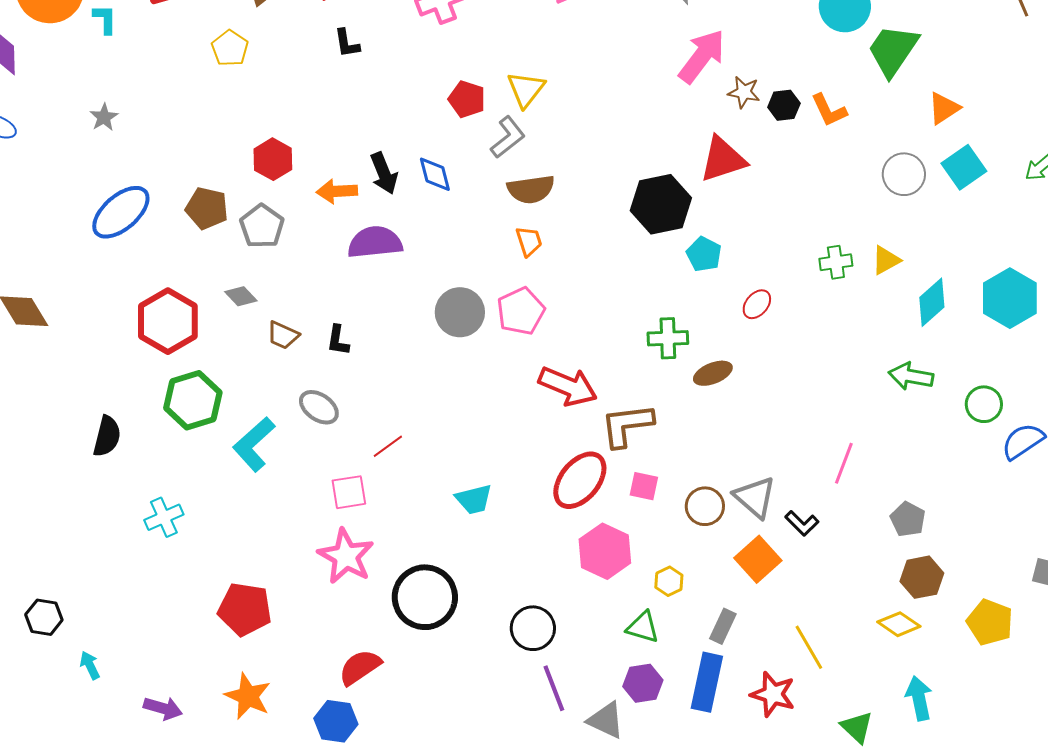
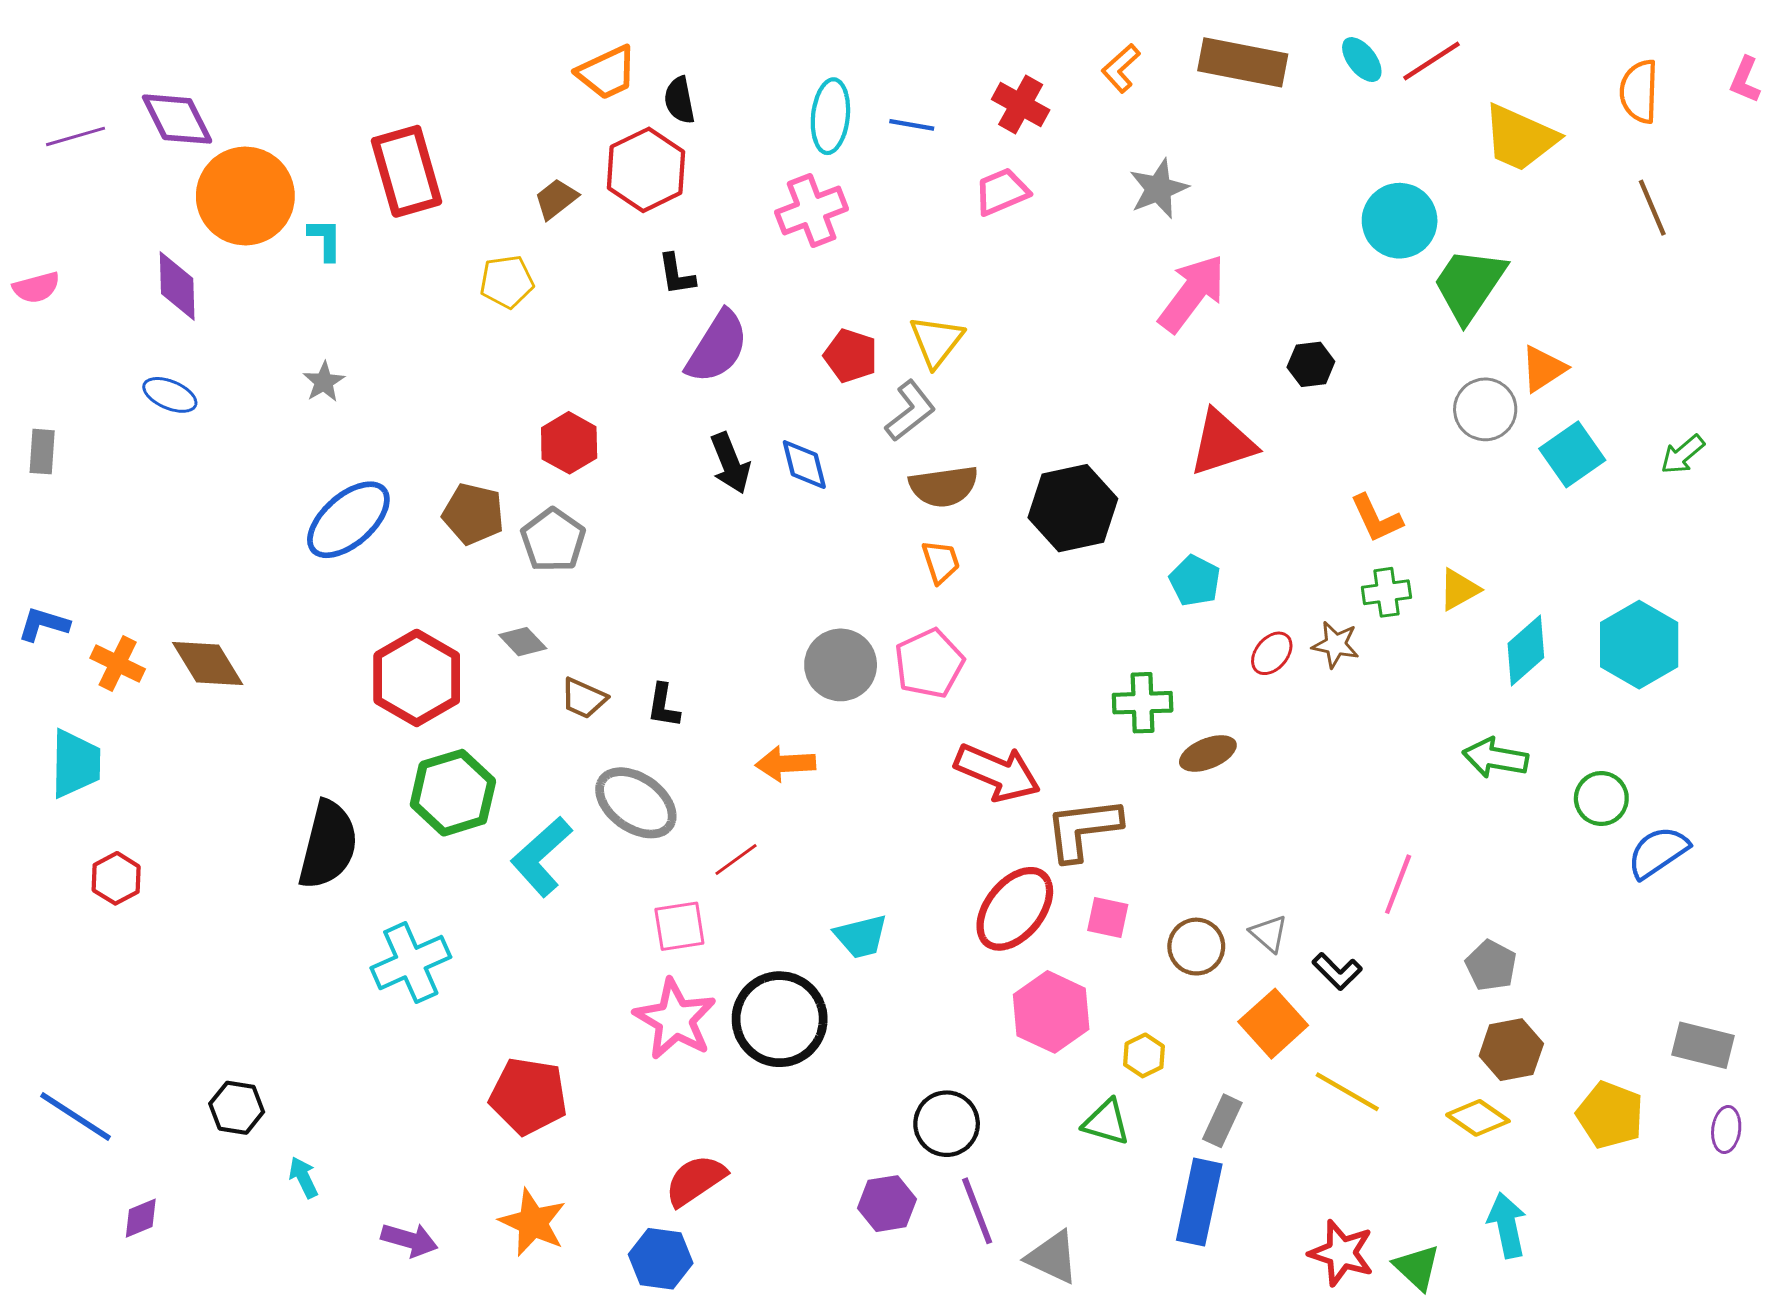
yellow pentagon: (230, 48) -> (507, 282), turned 30
brown star: (744, 92) -> (1336, 645), moved
orange L-shape: (829, 110) -> (1376, 518), moved
gray circle: (904, 174) -> (1485, 409), moved
orange arrow: (337, 191) -> (785, 764), moved
black hexagon: (661, 204) -> (1073, 508), moved
purple semicircle: (375, 242) -> (717, 347), moved, turned 128
gray ellipse: (319, 407) -> (636, 803), size x1.4
black semicircle: (107, 436) -> (328, 845), size x1.5
gray triangle: (755, 497) -> (1269, 934), size x0.6
cyan cross: (164, 517) -> (411, 963), size x1.4
black circle: (425, 597) -> (780, 1019), moved
yellow line: (809, 647) -> (1347, 1092), moved, turned -30
purple hexagon: (643, 683) -> (887, 1204), moved
red star: (773, 694) -> (1341, 1253), moved

